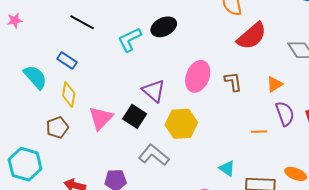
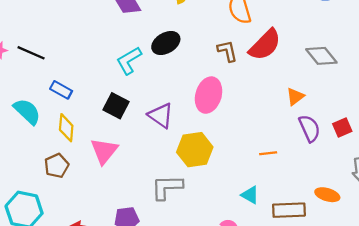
black line: (82, 22) -> (31, 53), moved
brown L-shape: (233, 82) -> (227, 51), moved
black square: (135, 116) -> (116, 106), moved
orange line: (259, 132) -> (268, 153), moved
gray L-shape: (154, 155) -> (167, 187), turned -36

